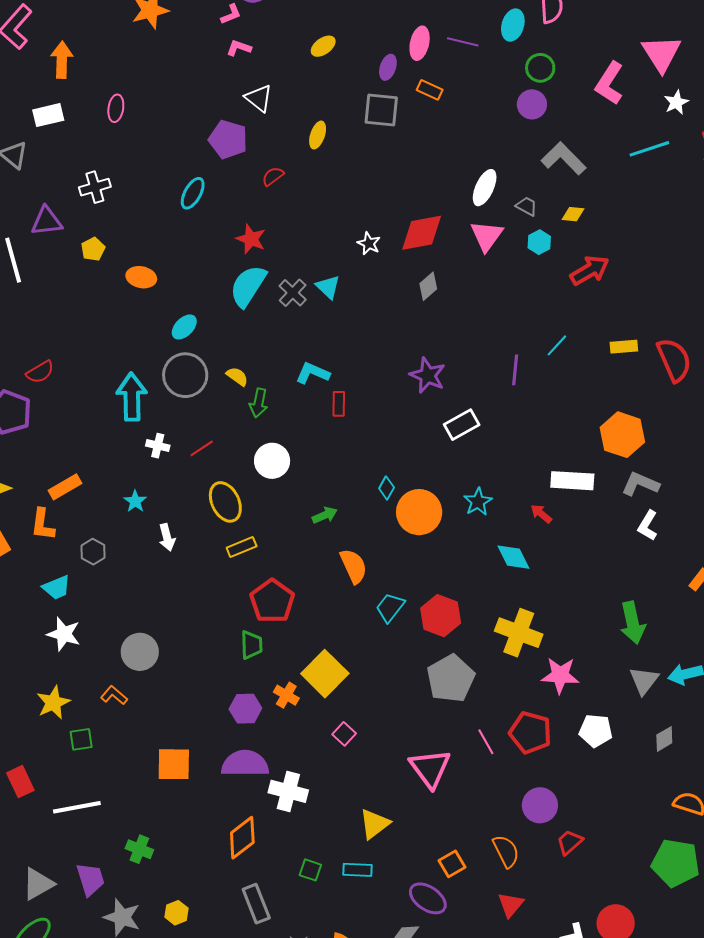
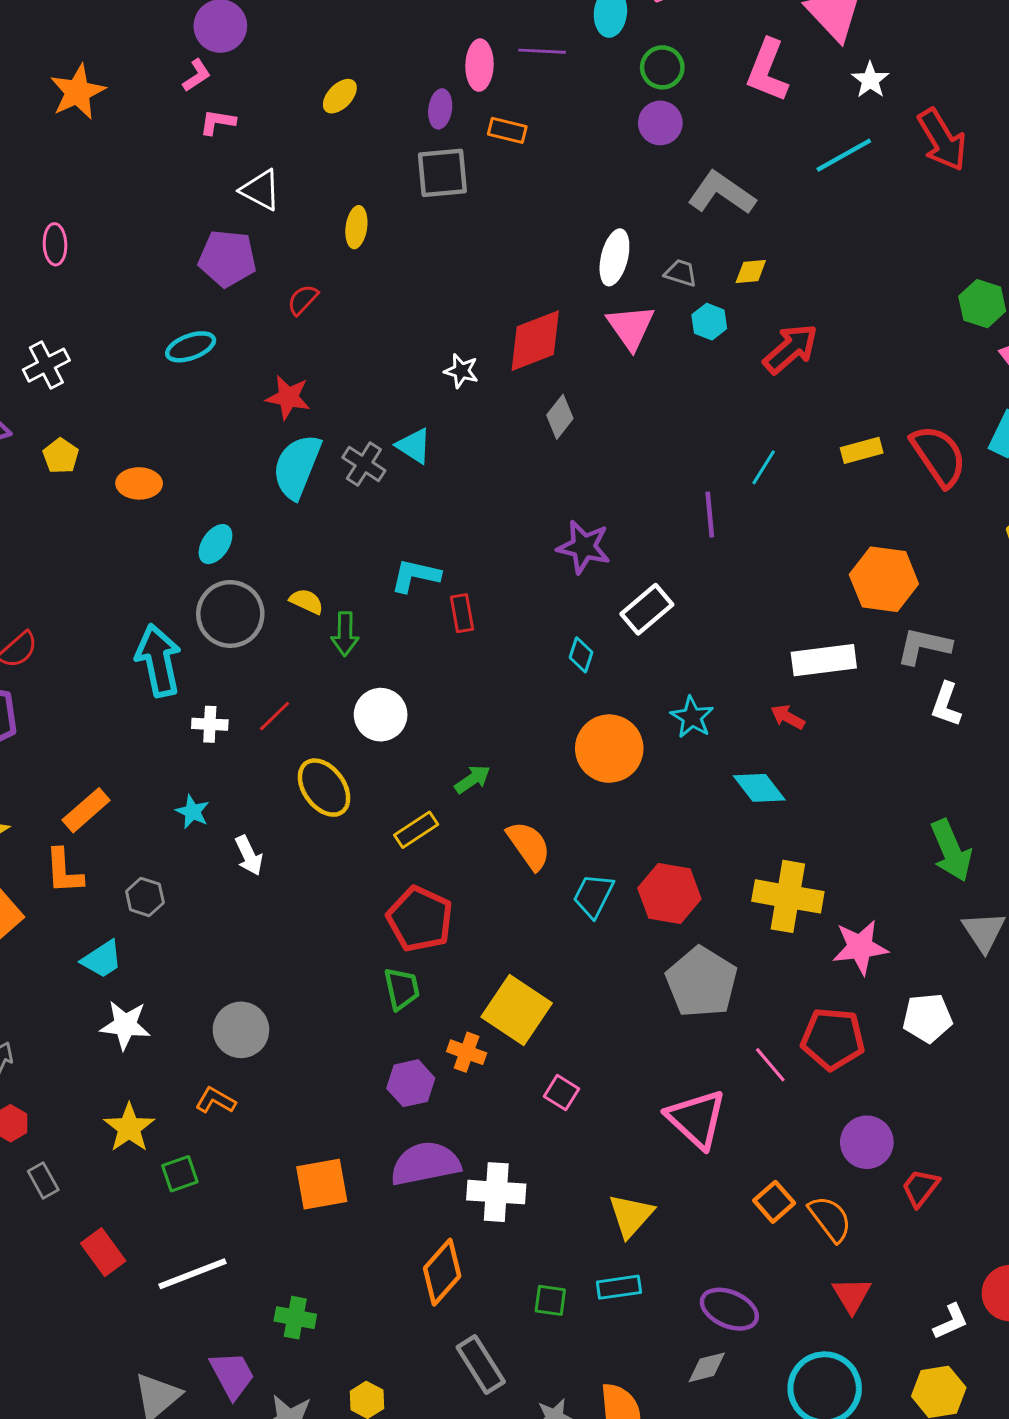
cyan ellipse: (193, 193) -> (191, 347), turned 52
cyan diamond: (387, 488) -> (581, 655), moved
yellow rectangle: (242, 547) -> (416, 830), moved
orange square: (452, 864) -> (774, 1202), moved

